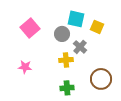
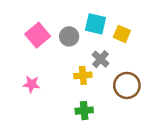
gray circle: (62, 34) -> (69, 36), moved
brown circle: (101, 79) -> (127, 85), moved

